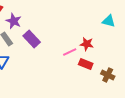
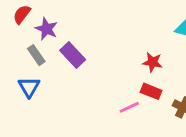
pink line: (70, 52) -> (129, 107), moved

